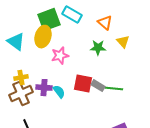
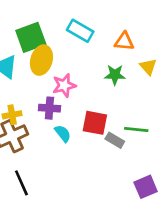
green square: (49, 20) -> (31, 37), moved
orange triangle: (105, 23) -> (124, 41), turned -35
gray rectangle: (98, 86) -> (115, 140), moved
purple cross: (44, 88) -> (49, 108), moved

